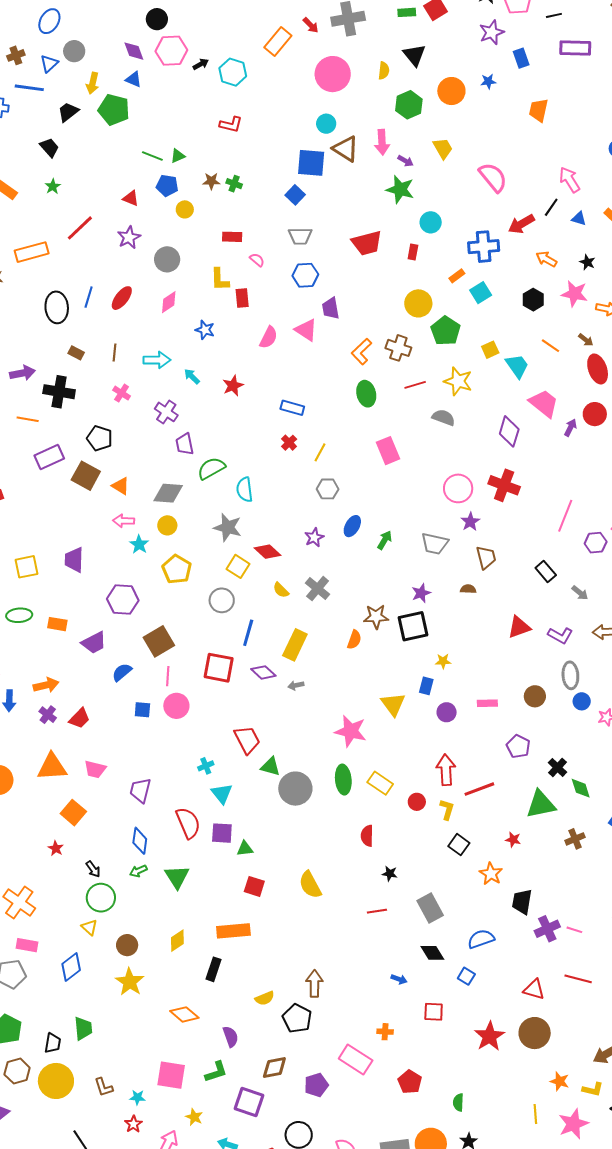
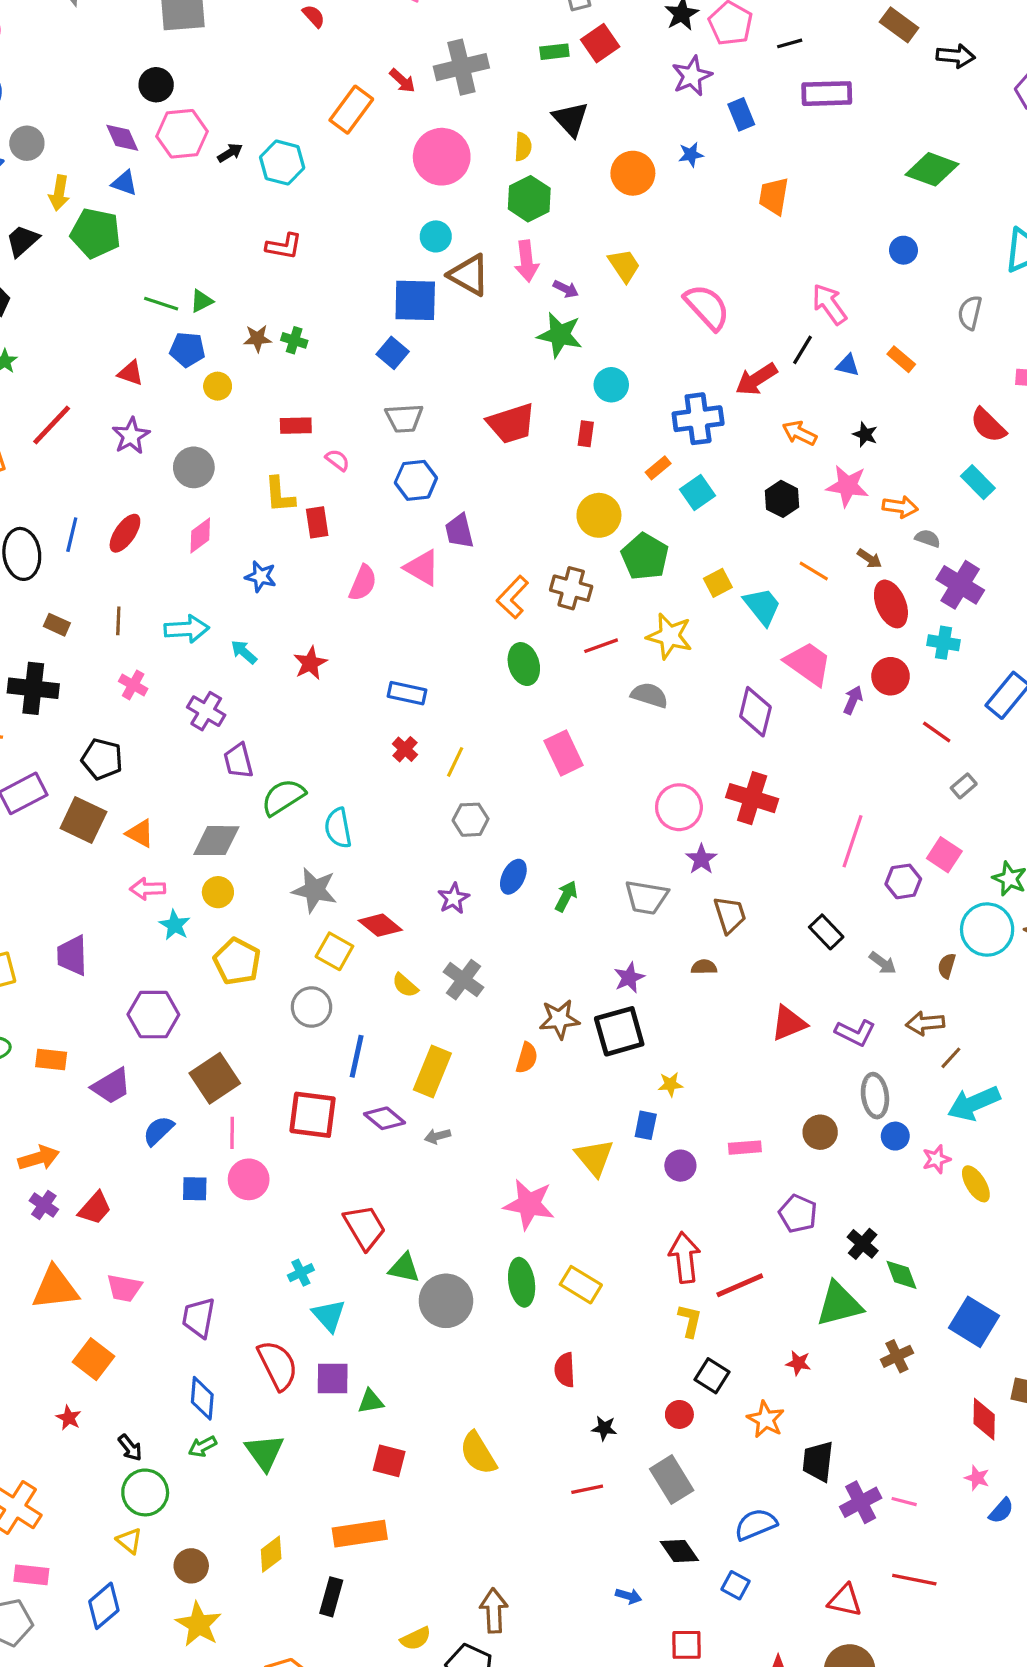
green hexagon: (409, 105) -> (529, 199), moved
red circle: (417, 802) -> (679, 1414), moved

